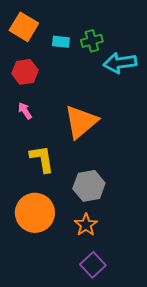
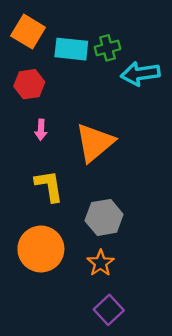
cyan rectangle: (61, 42) -> (71, 49), size x1.6
pink arrow: (25, 111) -> (41, 130), moved, turned -144

